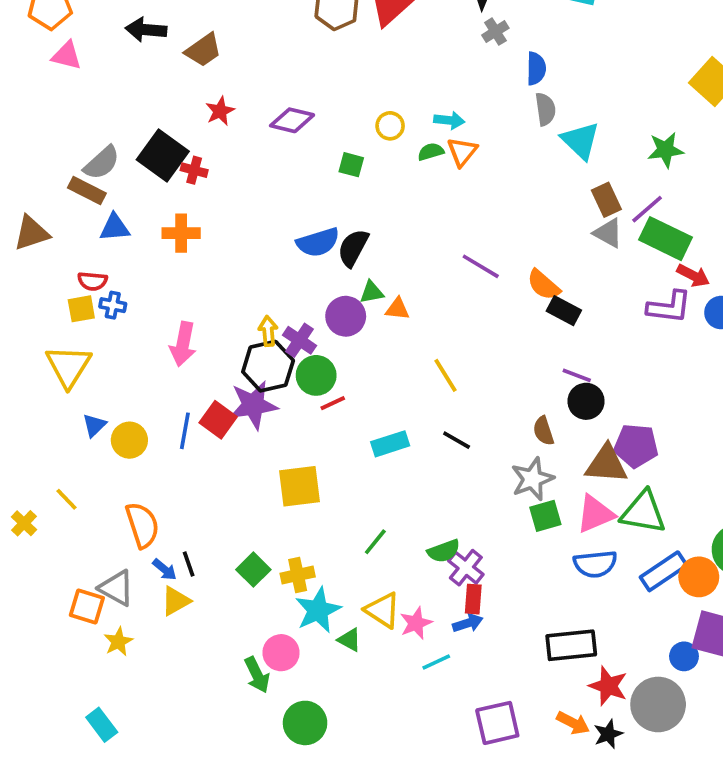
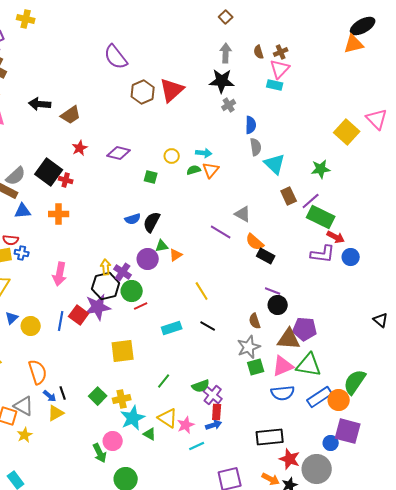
gray triangle: (608, 233) -> (243, 214), moved
blue semicircle: (318, 242) -> (133, 219), size x0.7
orange triangle: (397, 309) -> (176, 255), turned -40

